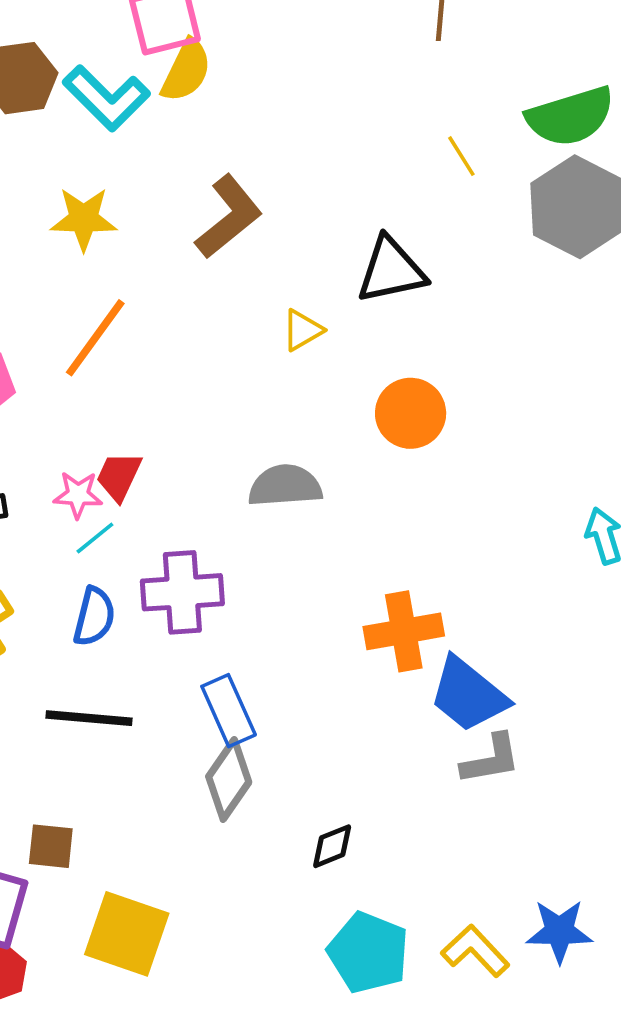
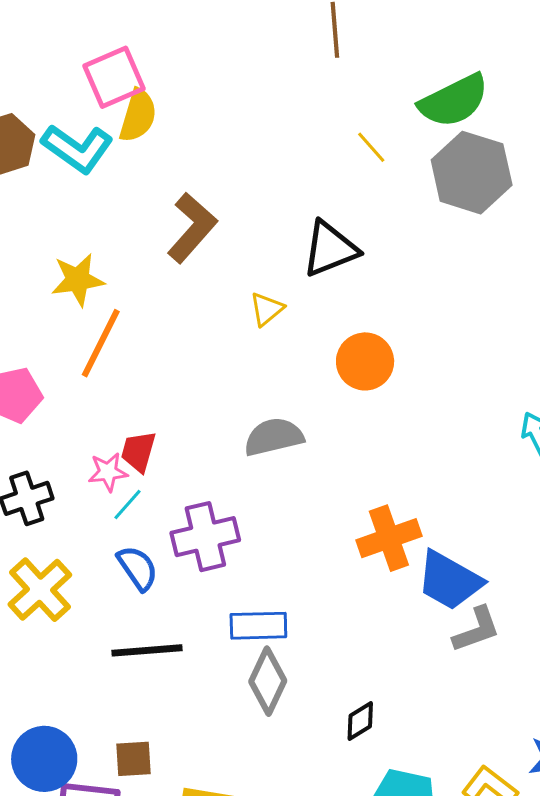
yellow star: (84, 219) -> (78, 280), moved
blue semicircle: (94, 617) -> (138, 568), turned -39
blue rectangle: (229, 711) -> (258, 626), turned -58

